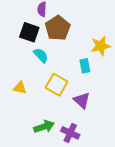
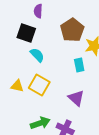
brown pentagon: (58, 28) -> (72, 30), moved
yellow square: (57, 85) -> (39, 85), moved

